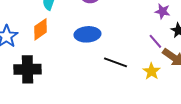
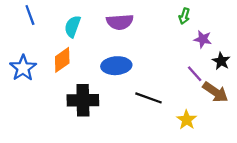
black cross: (27, 69) -> (83, 100), moved
yellow star: (151, 71) -> (187, 120), moved

